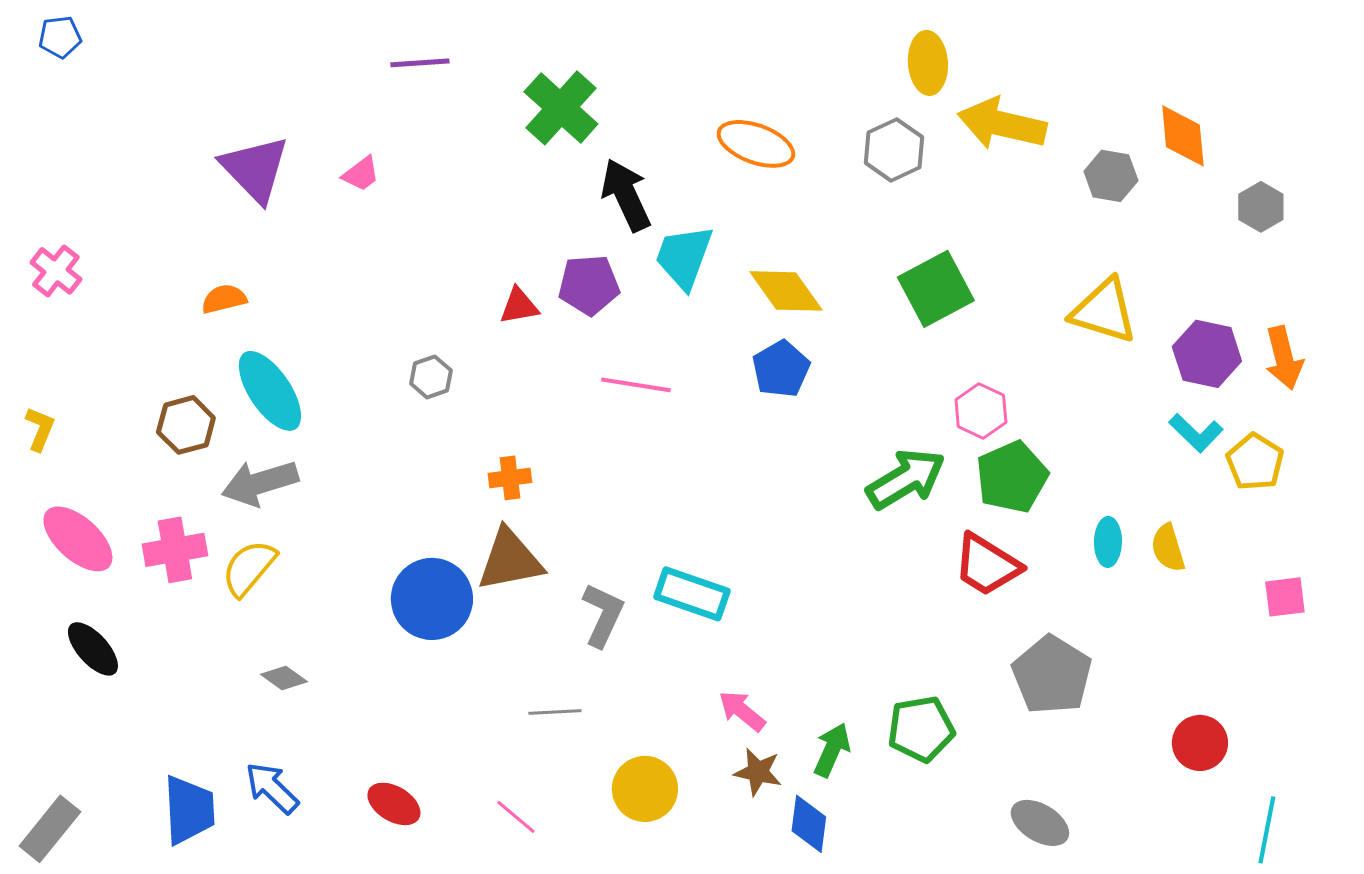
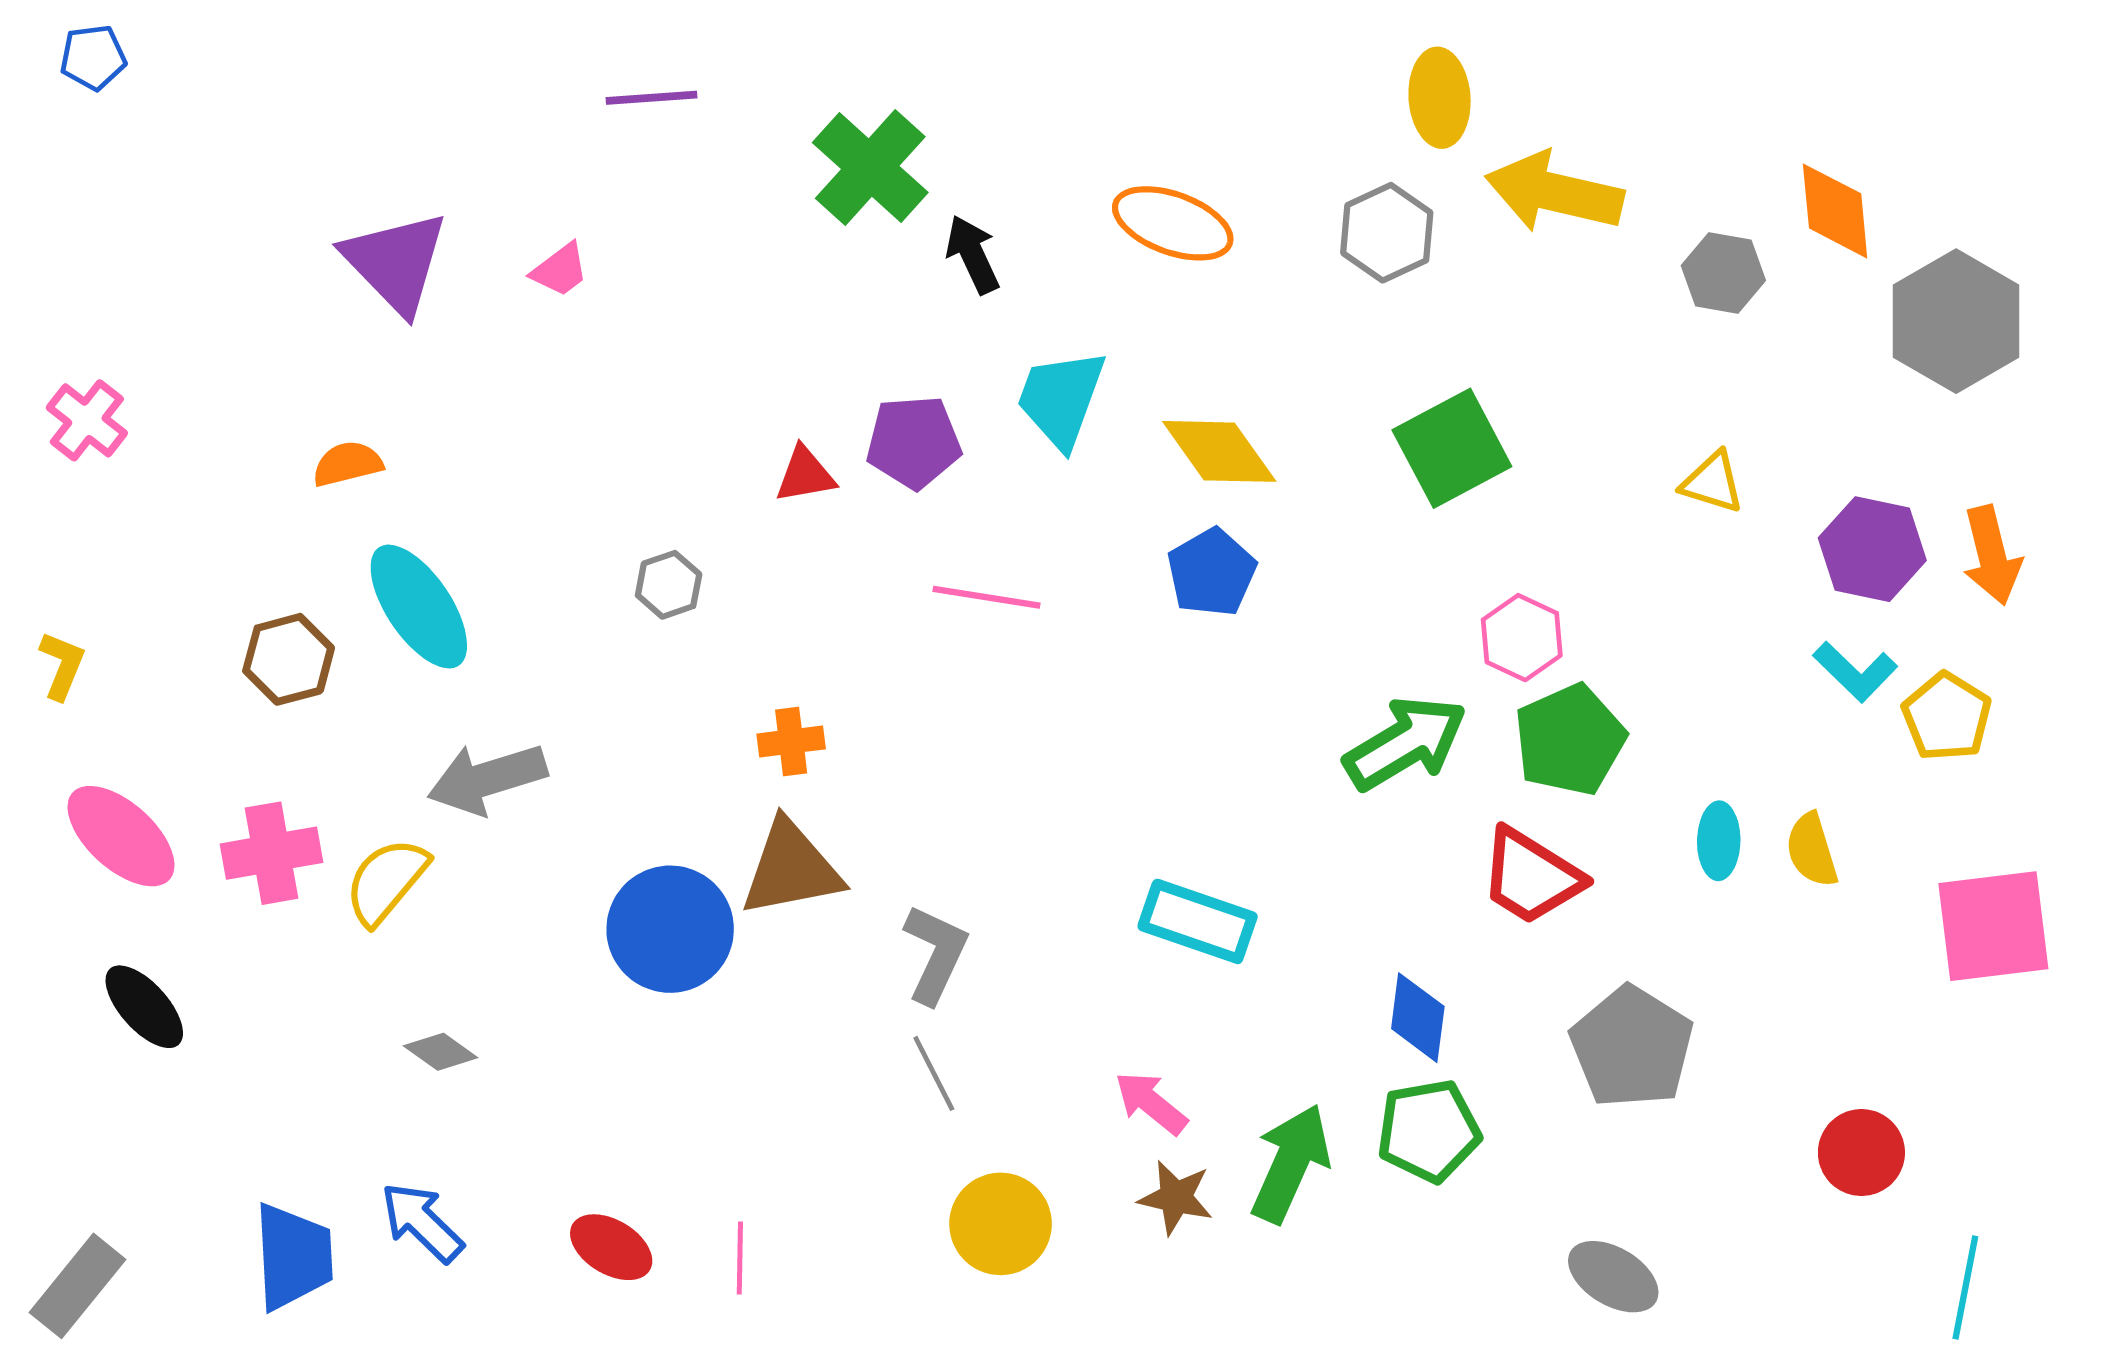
black arrow: (626, 195) -> (973, 254), moved, size x0.7
gray hexagon: (1261, 207) -> (1956, 321), size x1.8
yellow triangle: (1104, 311) -> (1713, 482), size x0.6
gray arrow: (260, 483) -> (487, 779), moved
cyan rectangle: (692, 594) -> (1198, 921), moved
pink square: (1285, 597) -> (1993, 926), size x1.8
gray line: (555, 712) -> (934, 1073), moved, turned 66
green arrow: (832, 750) -> (1291, 1163), size x1.4
pink line: (516, 817) -> (740, 1258), moved, turned 51
blue diamond: (809, 824) -> (1418, 1018), moved

